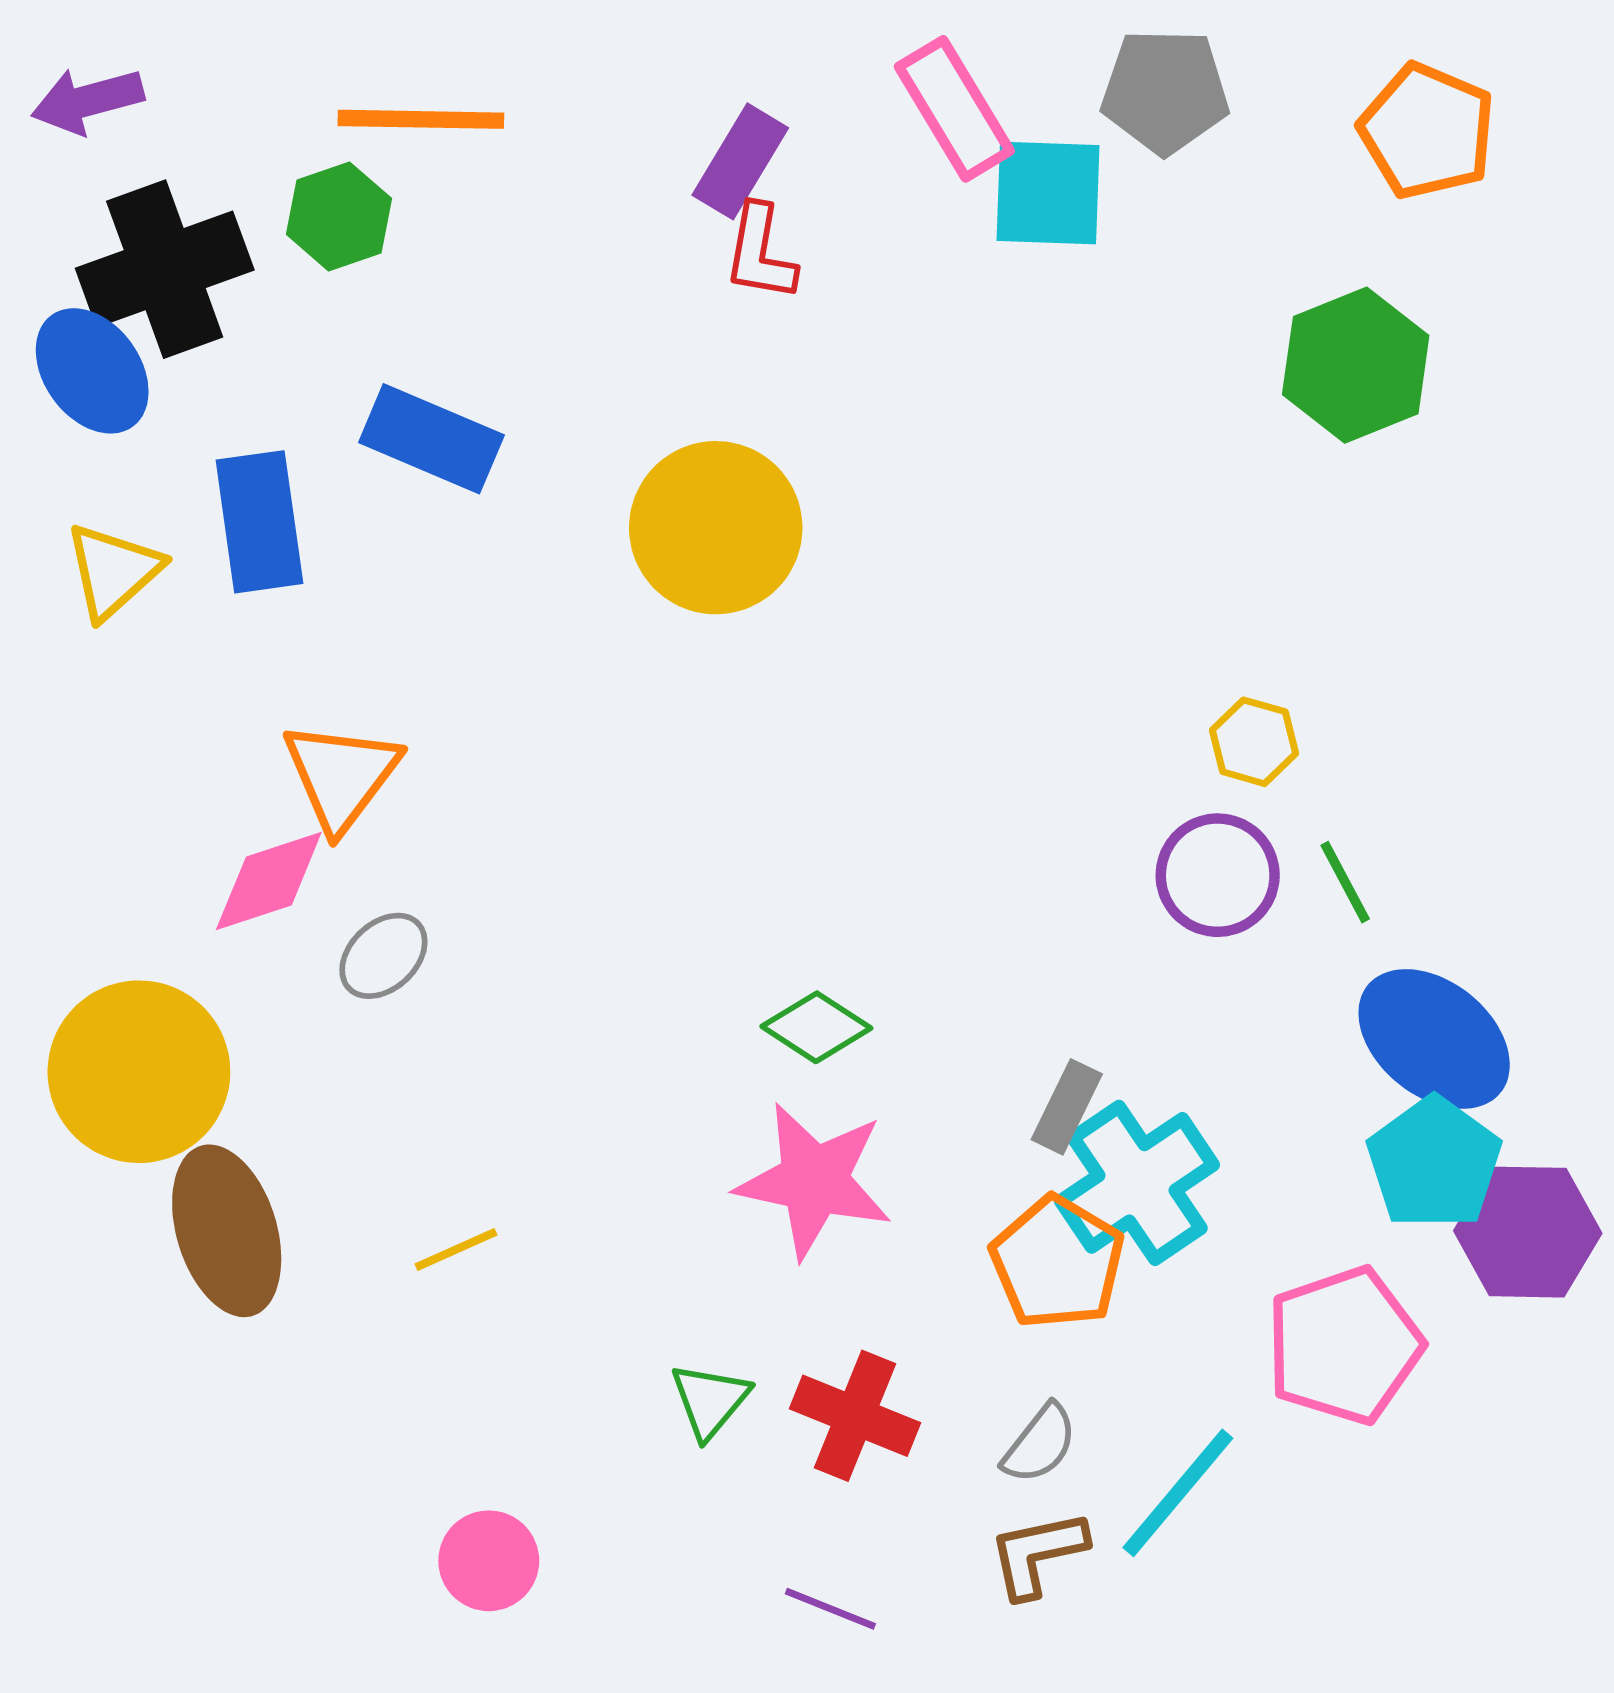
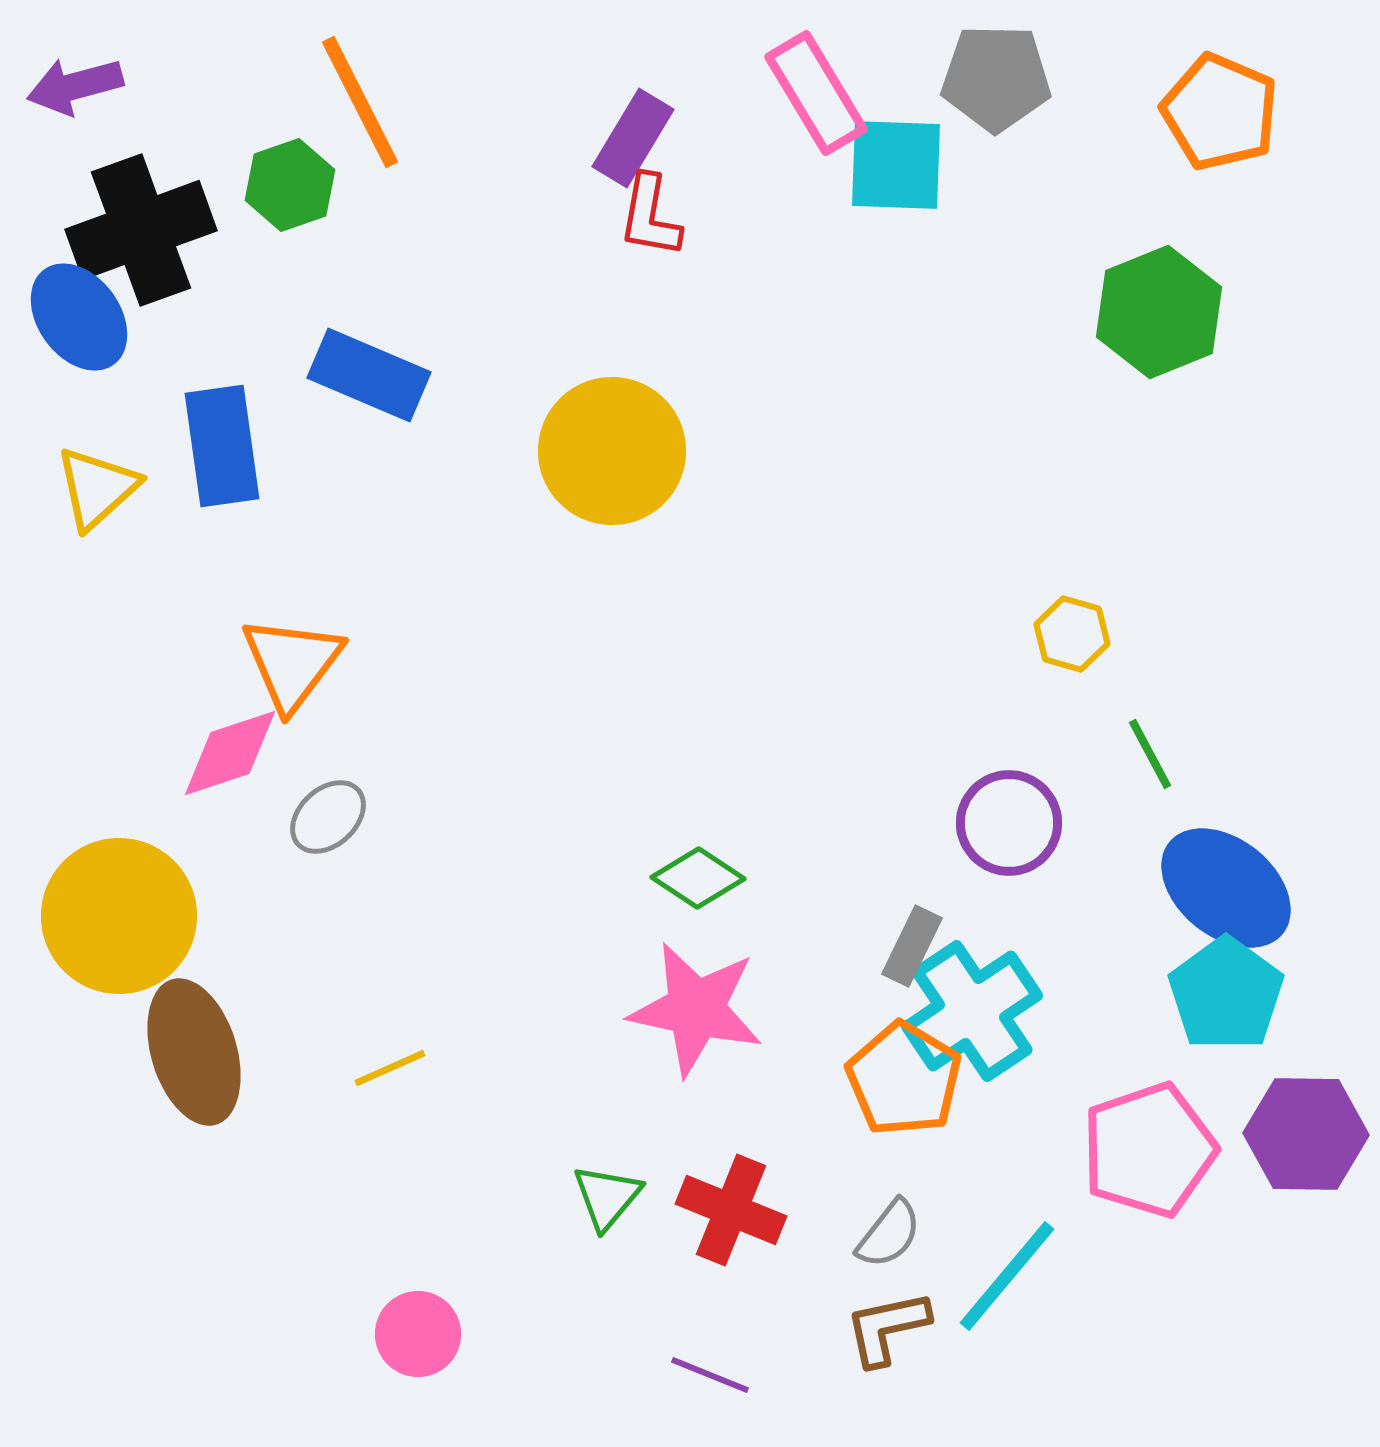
orange line: (421, 119) -> (360, 102), turned 62
purple circle: (1218, 875) -> (1009, 823), moved
purple hexagon: (1528, 1232) -> (1306, 1134), moved

